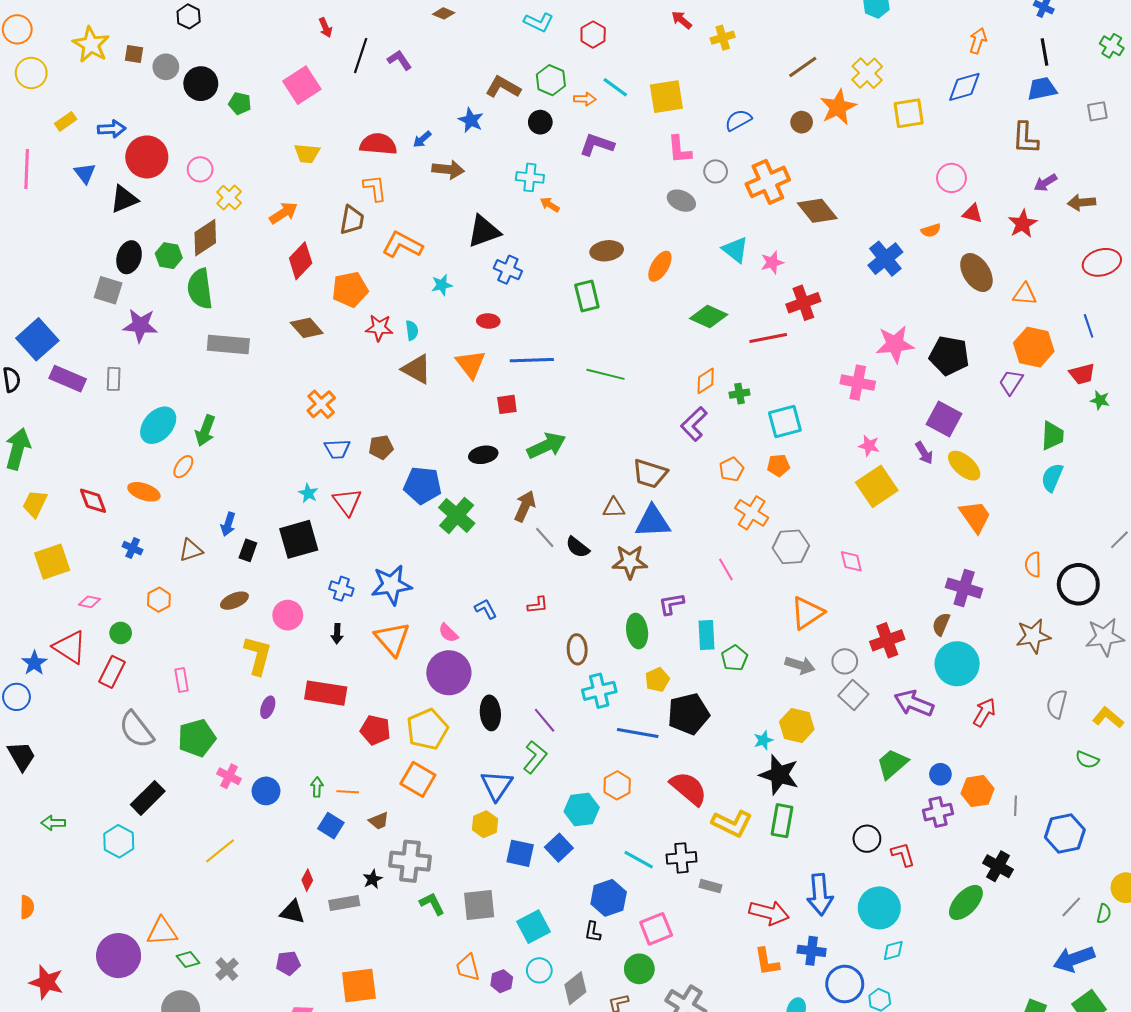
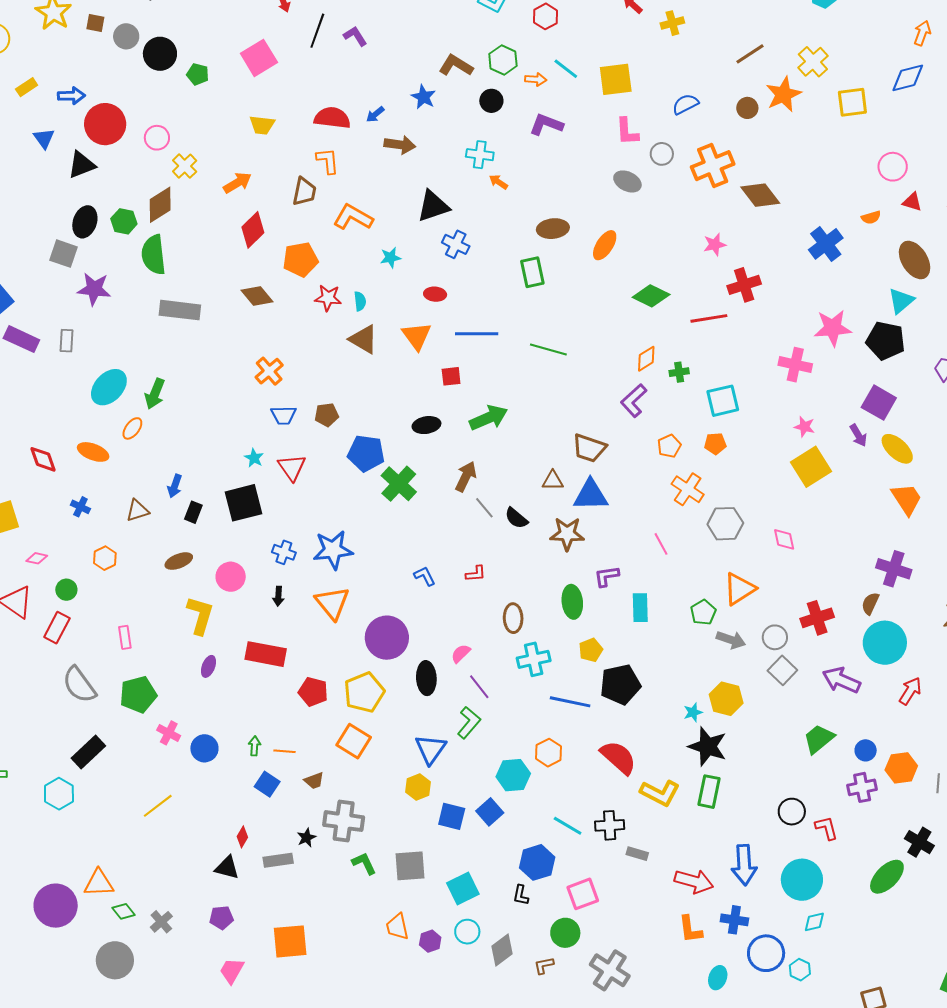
cyan triangle: (735, 250) -> (901, 301), moved, turned 40
pink semicircle: (448, 633) -> (461, 653), moved, turned 90
green pentagon: (734, 658) -> (703, 612), moved

